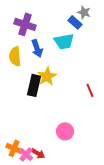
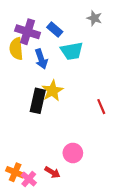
blue rectangle: (75, 22) -> (55, 29), moved
yellow semicircle: (15, 56) -> (16, 49), moved
red arrow: (38, 153) -> (52, 172), moved

